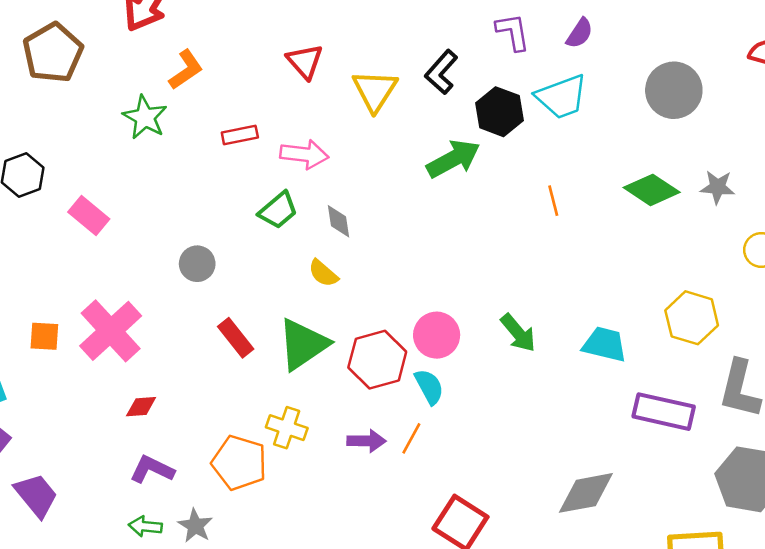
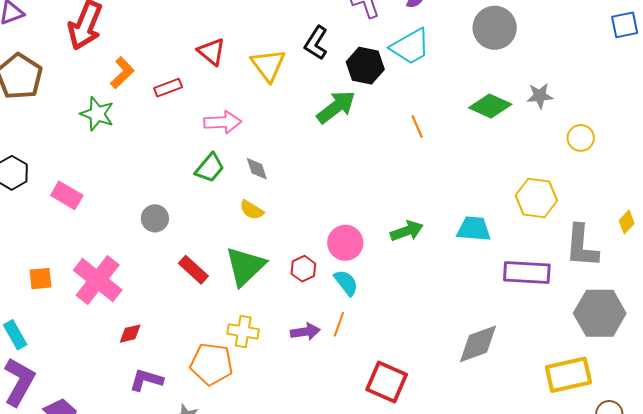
red rectangle: (240, 135) -> (168, 88), moved
green arrow: (518, 333) -> (407, 231), turned -60
orange square: (44, 336) -> (41, 279), moved
red hexagon: (377, 360) -> (303, 269), size x0.6

